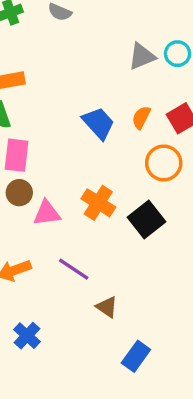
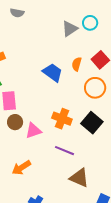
purple line: (74, 269) -> (64, 151), moved
brown triangle: (107, 307) -> (79, 178), size x1.5

